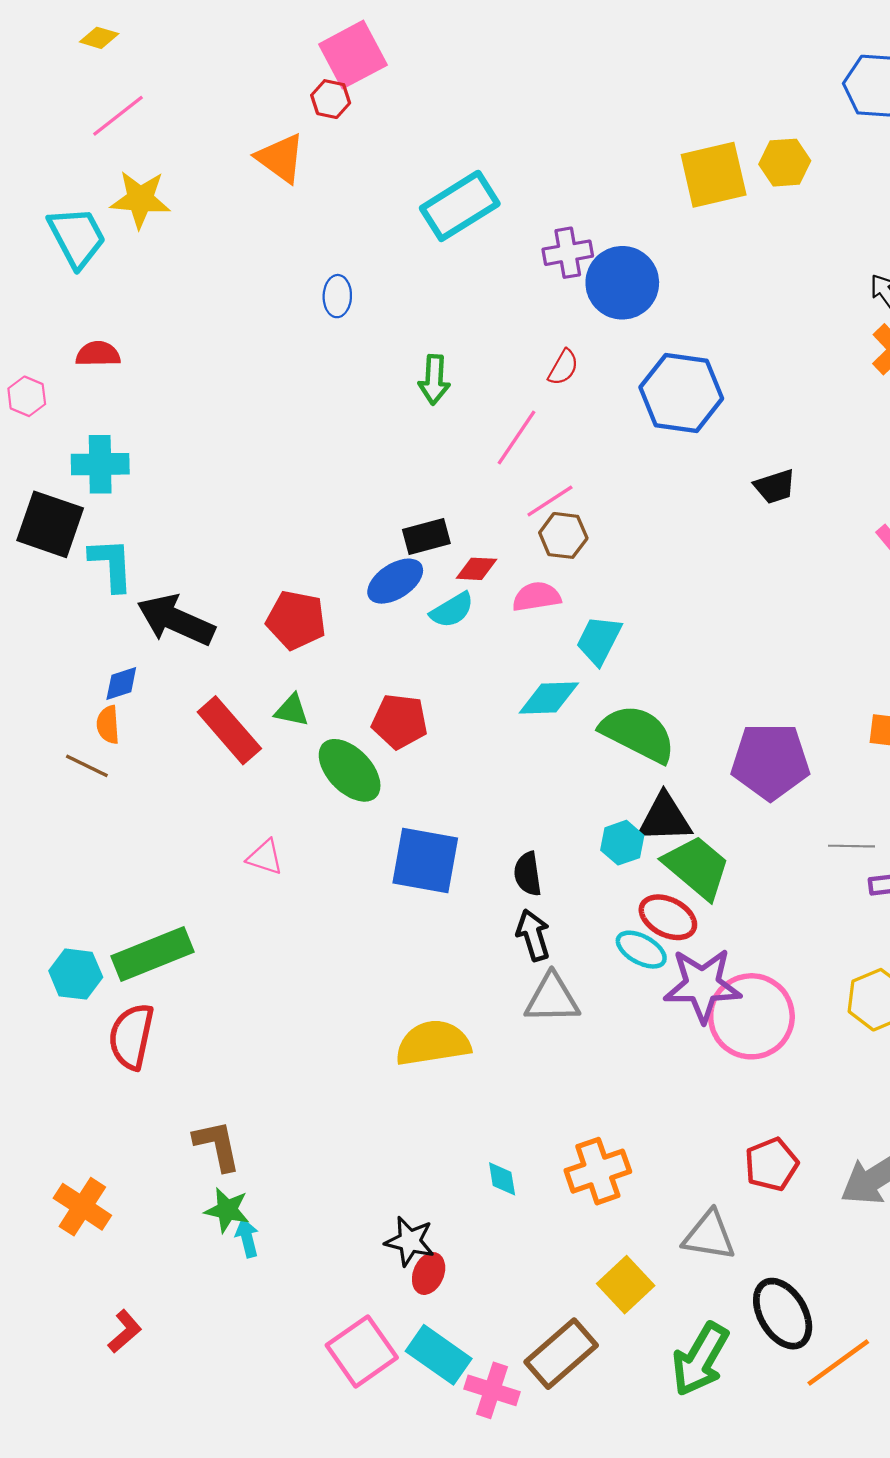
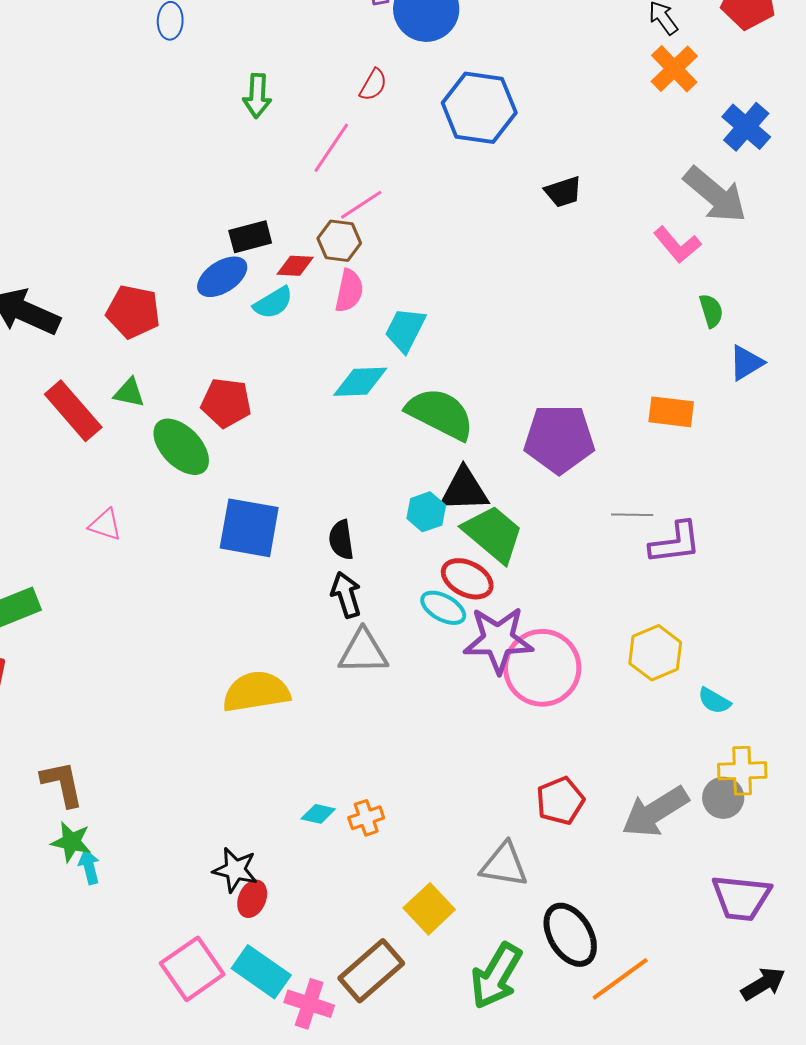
brown hexagon: (563, 535) -> (339, 241), moved
pink semicircle: (537, 597) -> (349, 291), turned 111
orange cross: (598, 1171) -> (366, 818), moved, size x0.6
cyan diamond: (502, 1179) -> (318, 814), turned -68

